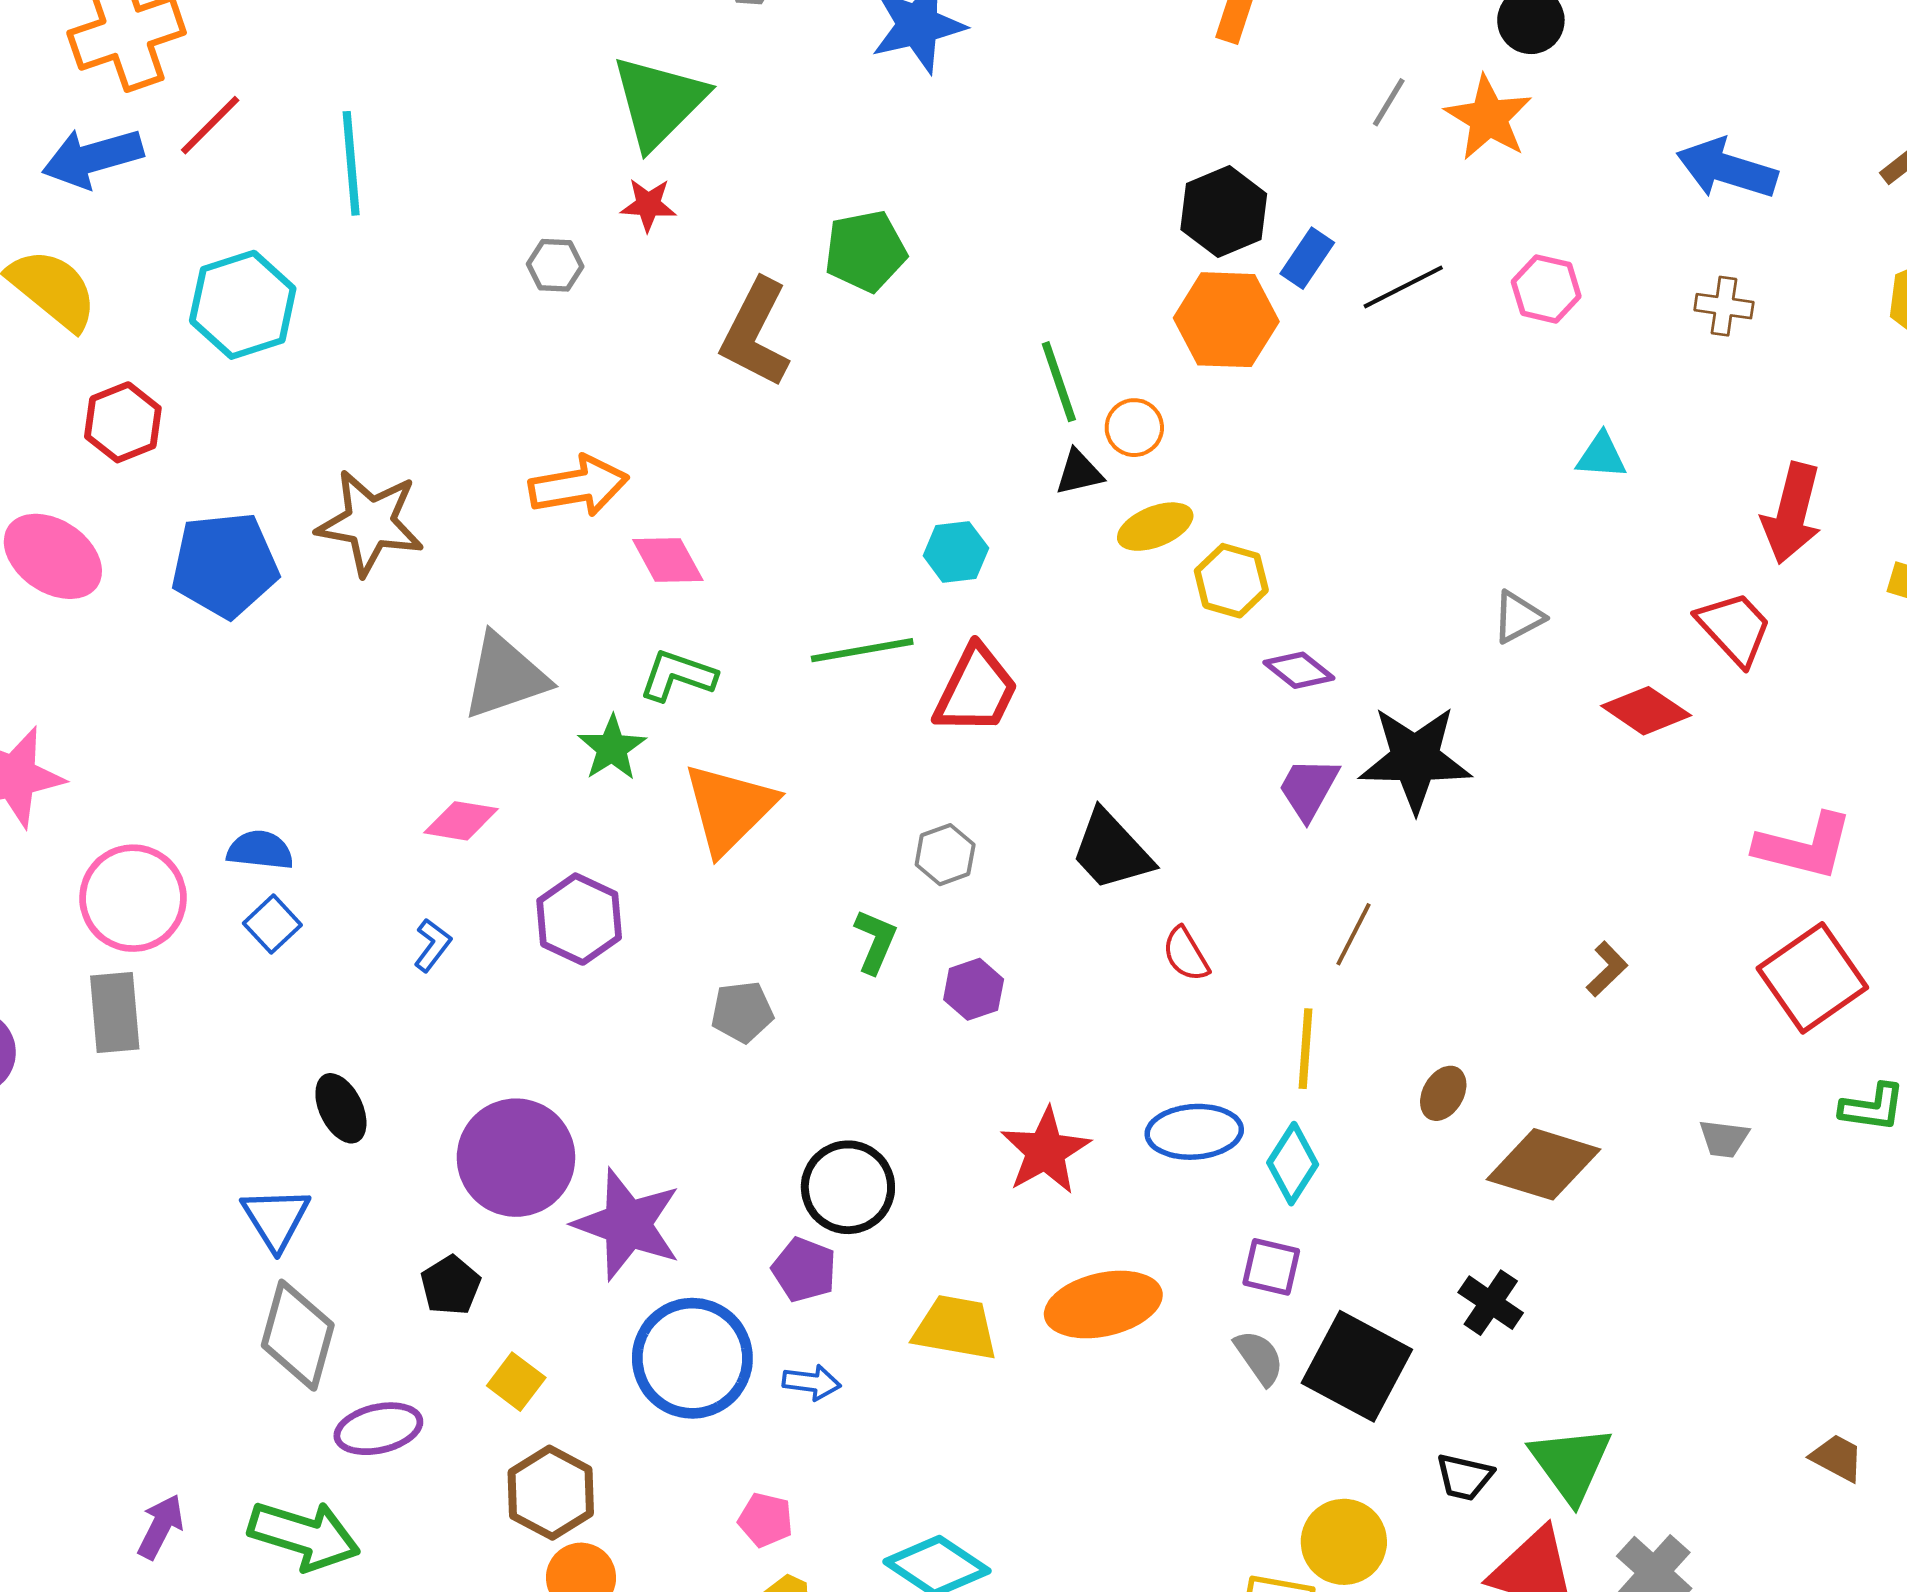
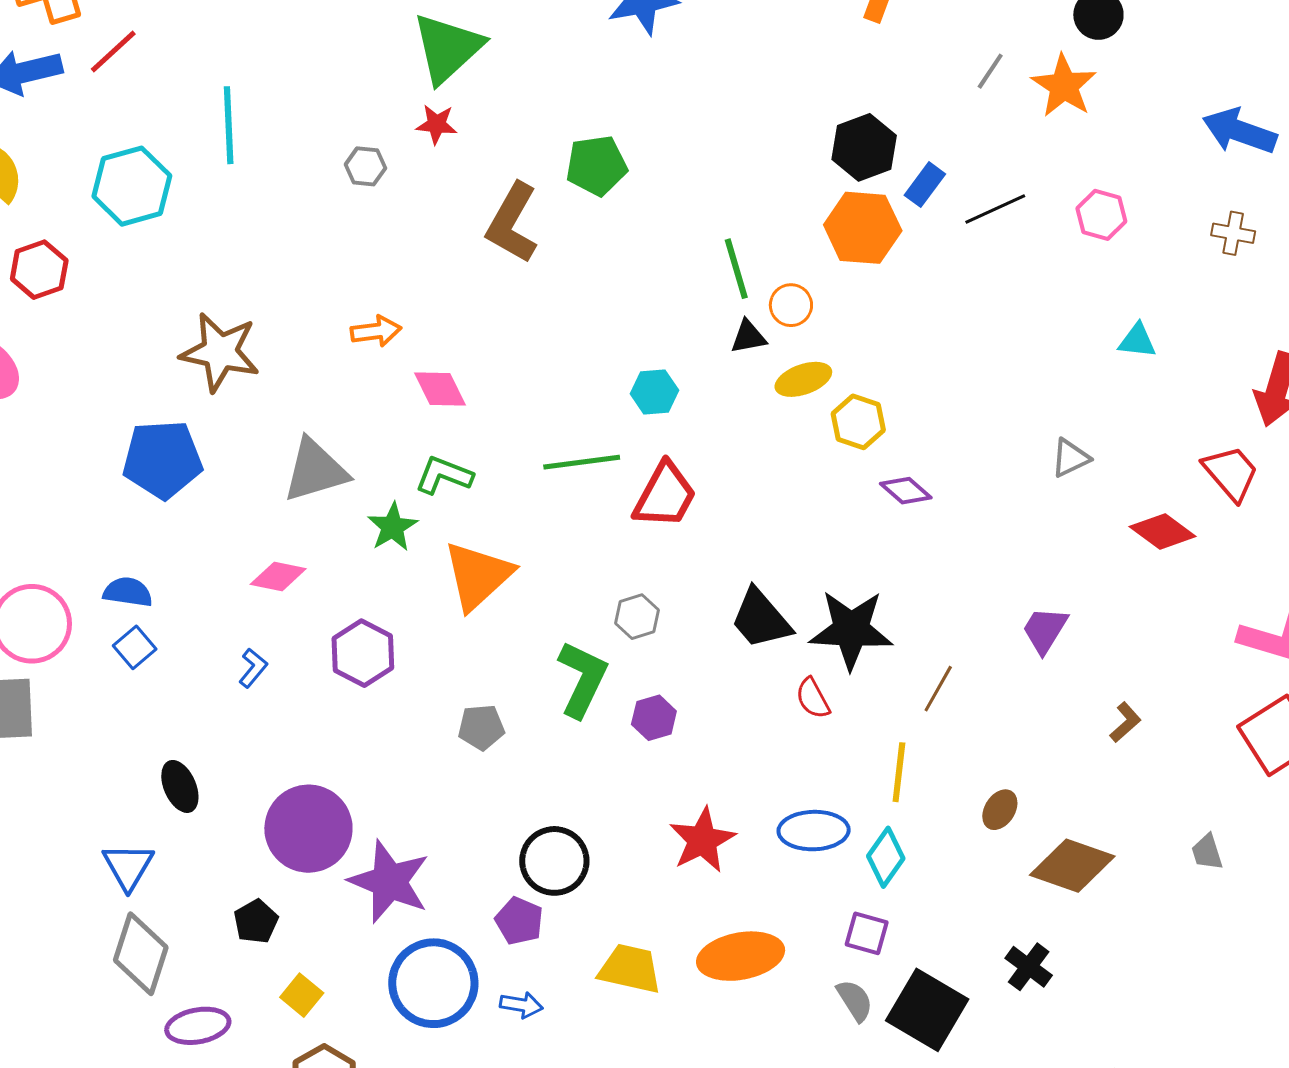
cyan line: (351, 163) -> (229, 125), moved
orange arrow: (579, 486) -> (376, 331), size x0.7
blue pentagon: (225, 565) -> (162, 459), moved
black star: (1415, 759) -> (851, 630), moved
purple trapezoid: (1309, 789) -> (1045, 630), moved
green L-shape: (875, 941) -> (582, 679), size x1.6
gray trapezoid: (1724, 1139) -> (1207, 852), turned 63

